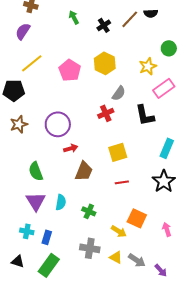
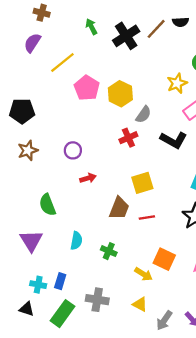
black cross: (104, 25) -> (126, 36), size x1.6
yellow line: (32, 63) -> (62, 62), moved
yellow hexagon: (105, 63) -> (120, 94), moved
black L-shape: (145, 115) -> (174, 140), turned -50
purple circle: (58, 124) -> (73, 150), size x0.6
brown trapezoid: (84, 171) -> (119, 208), moved
purple triangle: (36, 201) -> (31, 241), moved
cyan cross: (27, 231) -> (38, 285), moved
gray cross: (90, 248) -> (97, 300), moved
gray arrow: (137, 260) -> (164, 320), moved, turned 90

